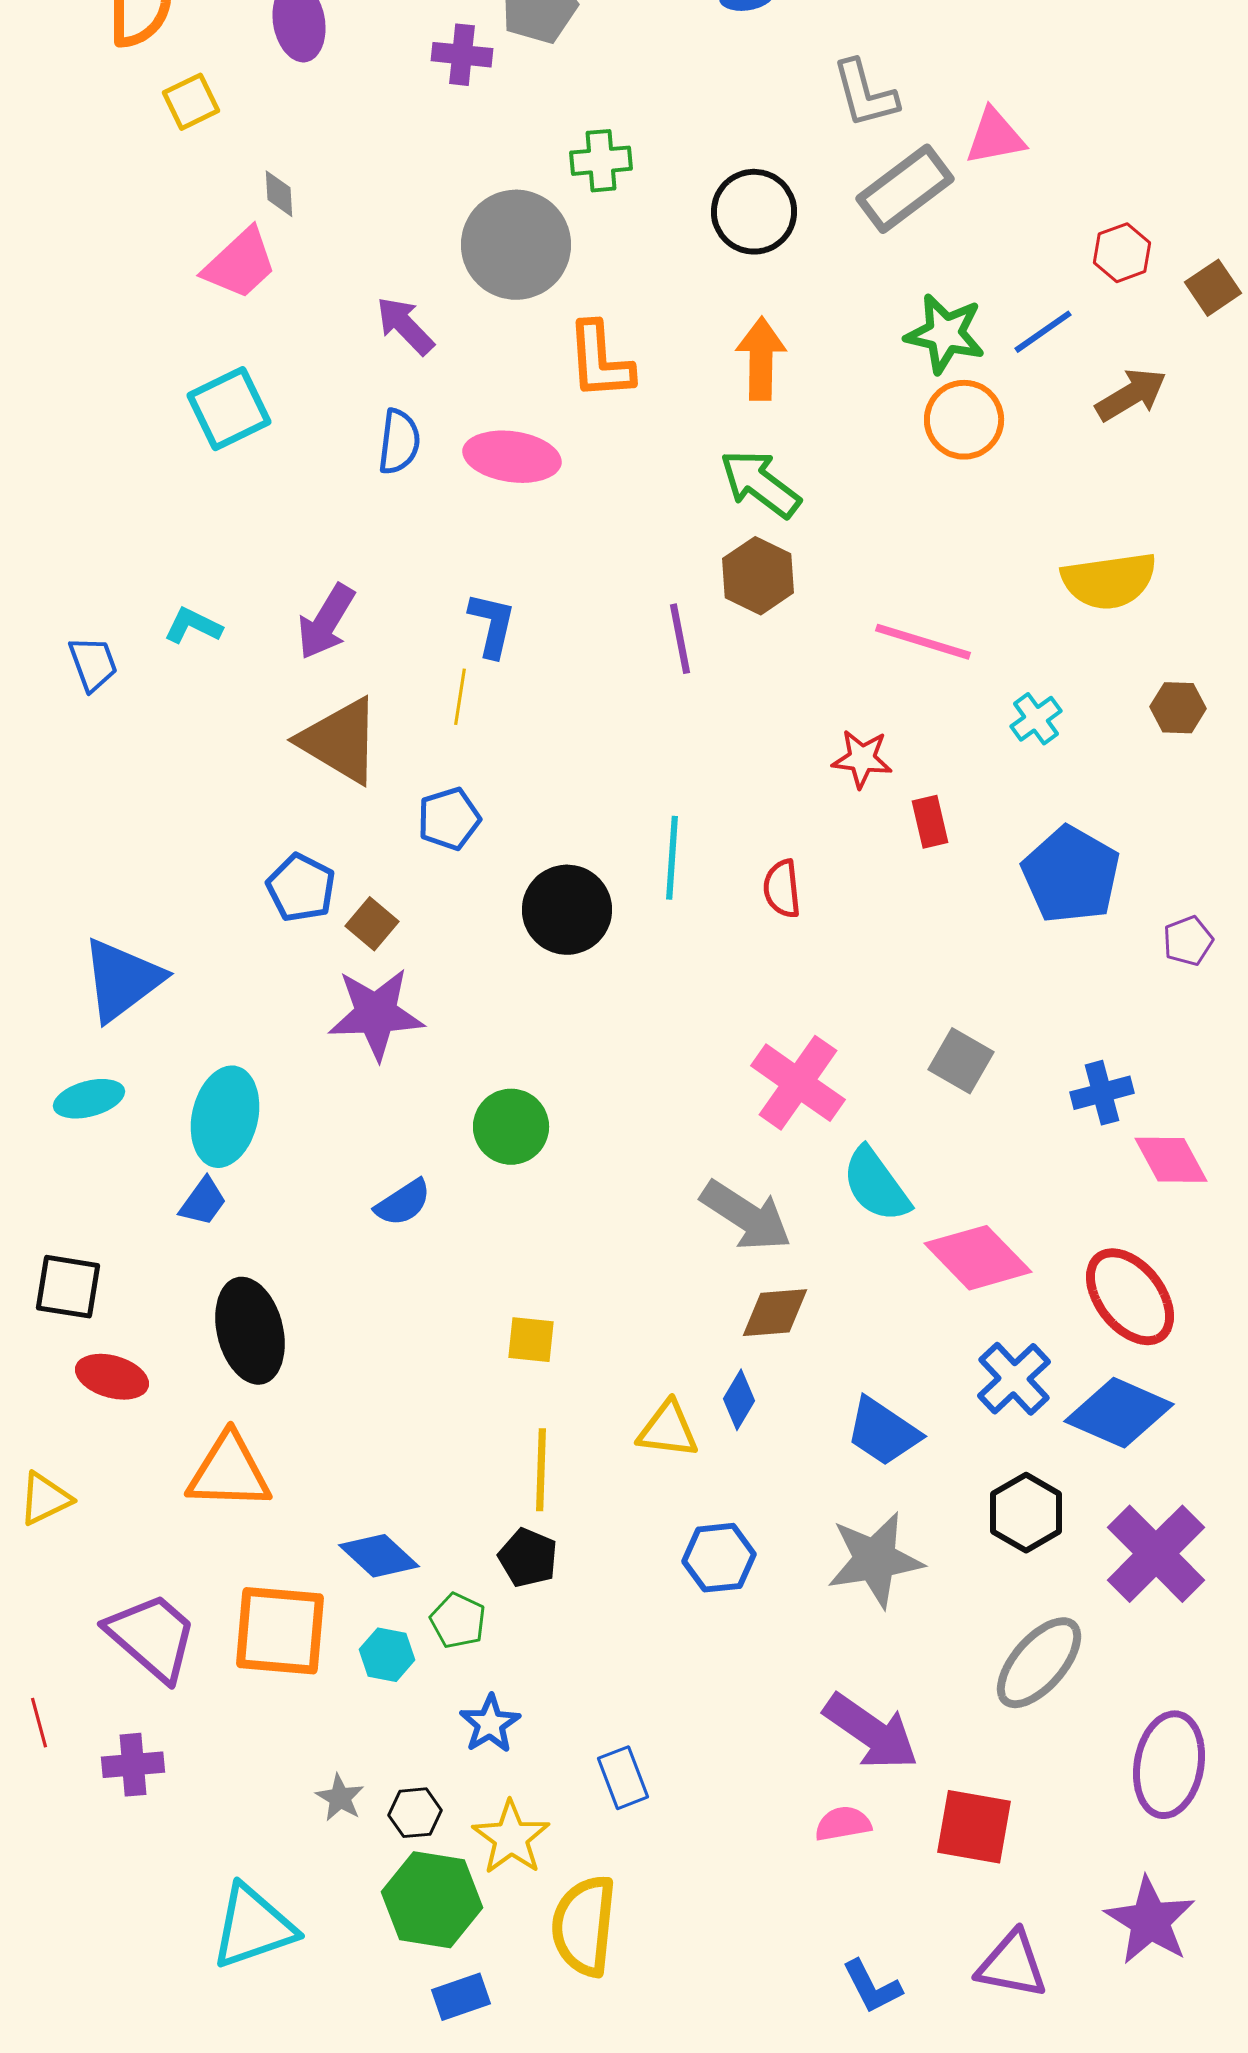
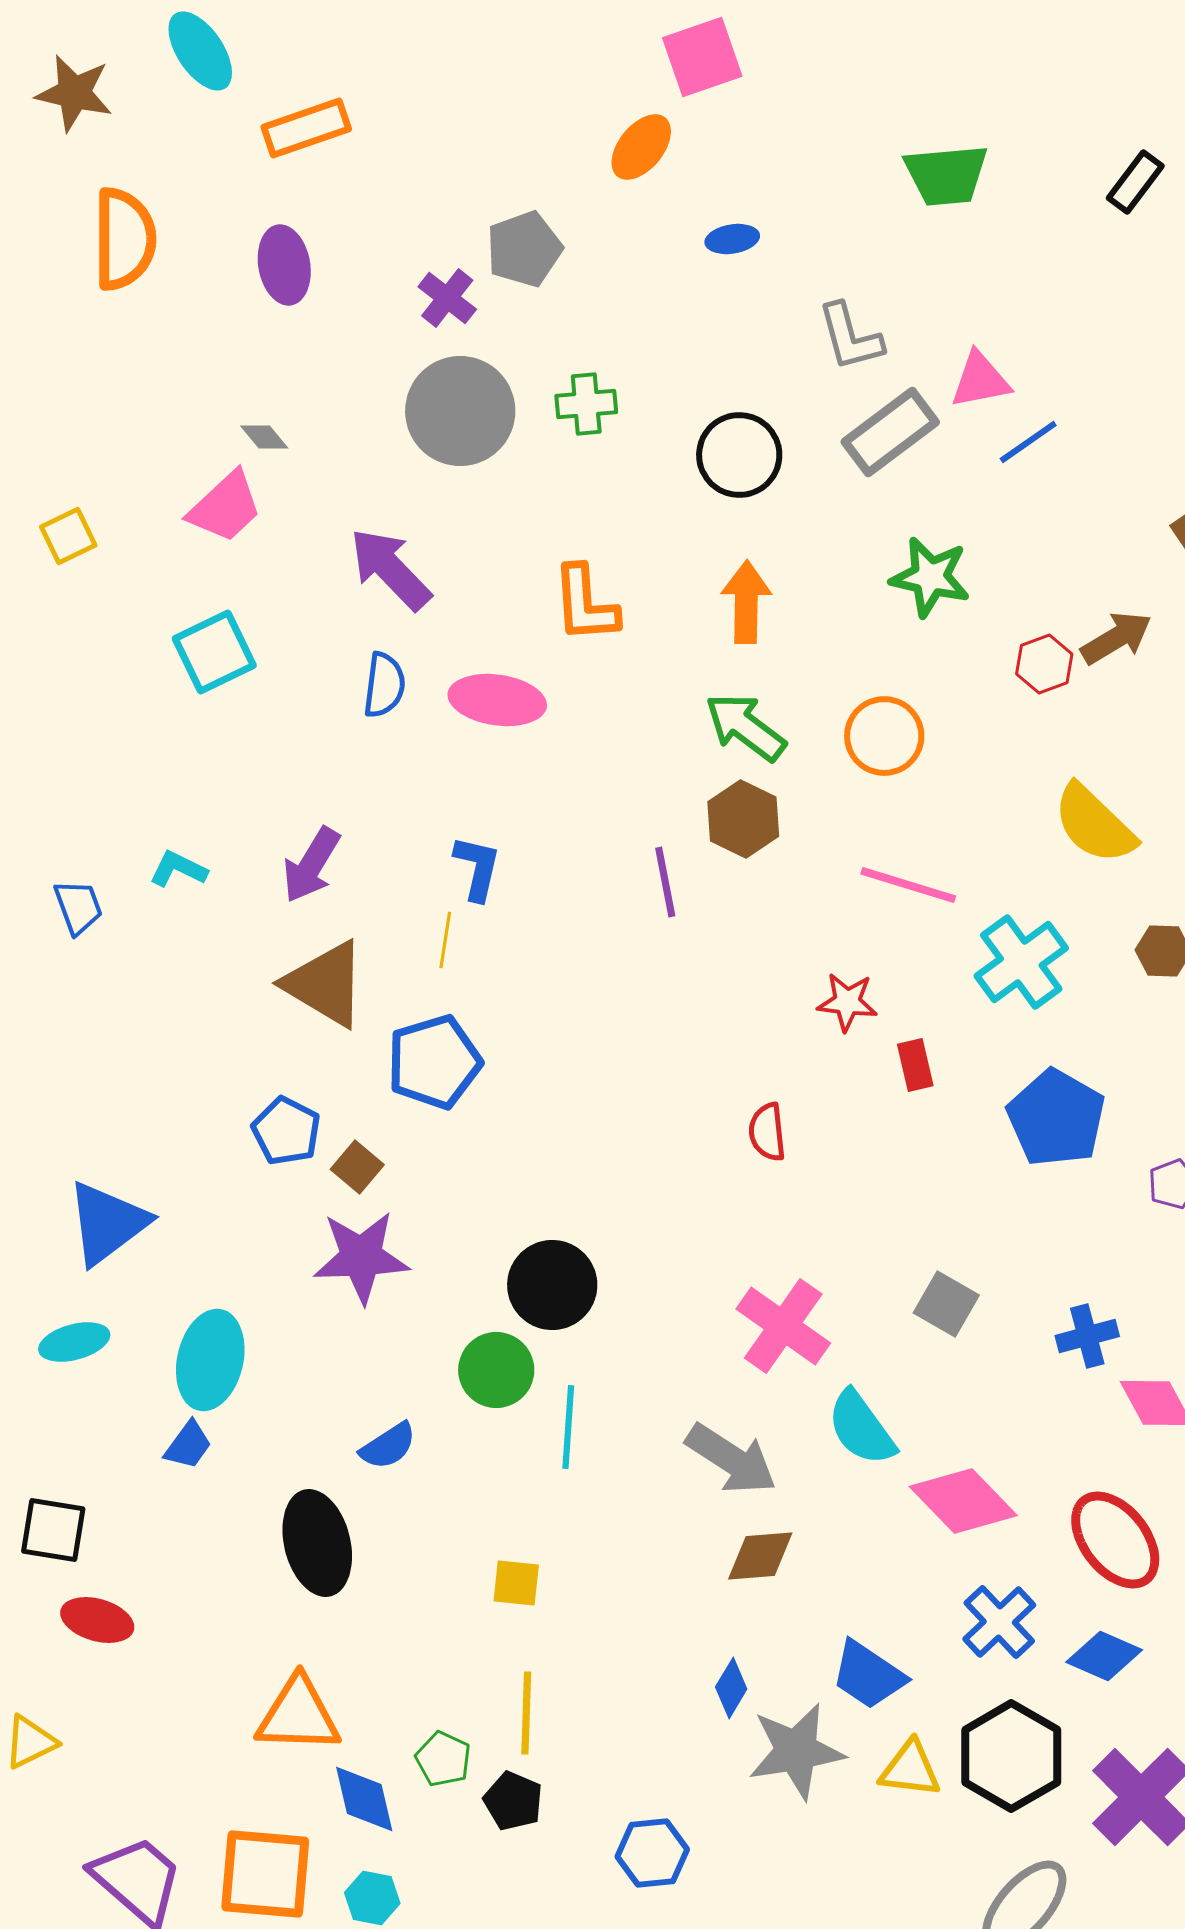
purple cross: (462, 55) -> (447, 298), turned 32
yellow square: (191, 102) -> (68, 536), moved
gray diamond: (279, 194) -> (264, 437), turned -36
gray circle: (516, 245) -> (460, 411), moved
red hexagon: (1122, 253) -> (1044, 664), moved
purple arrow: (405, 326) -> (390, 569), size x1.4
blue line: (1043, 332) -> (1028, 442), moved
orange circle: (964, 420) -> (884, 736), moved
yellow semicircle: (1109, 581) -> (1094, 824), turned 52
cyan cross: (1036, 719) -> (1021, 962), size x1.8
blue pentagon: (449, 819) -> (434, 1062), size x1.5
cyan line: (672, 858) -> (568, 1427), moved
black circle: (567, 910) -> (552, 1285), moved
black ellipse: (250, 1331) -> (317, 1543), moved
blue diamond: (739, 1400) -> (731, 1688), moved
blue diamond: (1119, 1413) -> (1104, 1656), size x0.7
yellow triangle: (668, 1430) -> (910, 1769), moved
orange triangle: (229, 1472) -> (298, 1715), moved
black hexagon: (1026, 1513) -> (1011, 1756), size x1.4
blue diamond: (379, 1556) -> (364, 1799), turned 34
blue hexagon: (719, 1558) -> (652, 1853), moved
gray star: (875, 1560) -> (796, 1751), moved
green pentagon: (458, 1621) -> (443, 1759), moved

